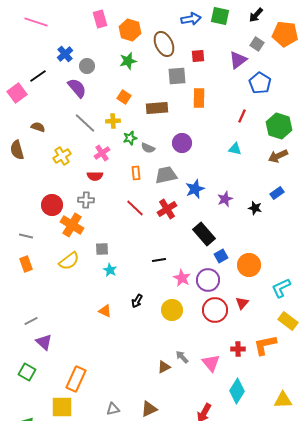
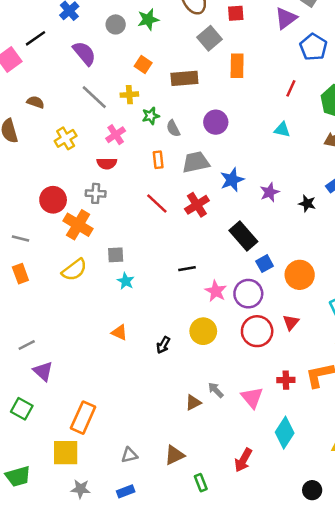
gray circle: (87, 66) -> (116, 24), moved
gray square: (177, 76) -> (209, 38), turned -36
gray semicircle: (148, 148) -> (173, 128), turned 40
black arrow: (137, 301) -> (163, 345), moved

